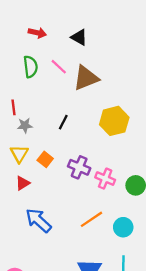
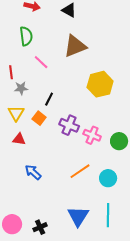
pink line: (59, 67) -> (41, 62), moved
black line: (63, 122) -> (49, 99), moved
red triangle: (23, 183) -> (19, 139), turned 40
blue arrow: (38, 220) -> (33, 172), size x0.7

